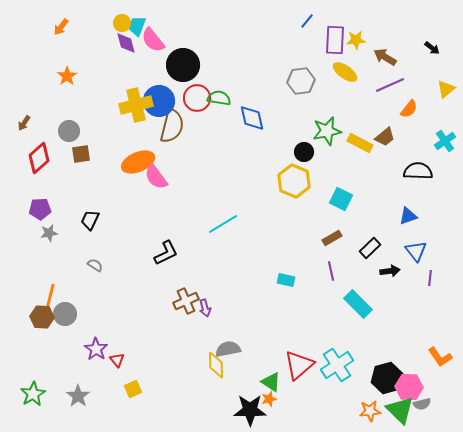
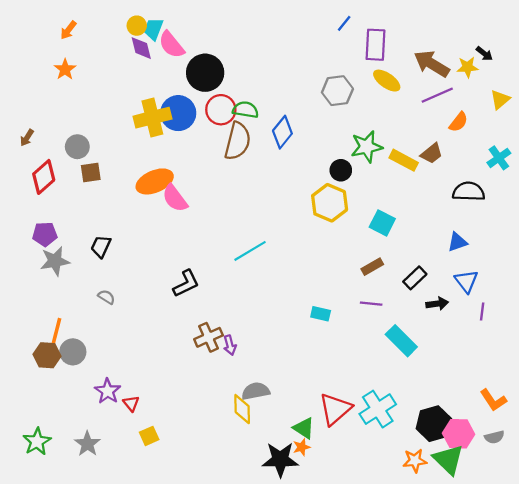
yellow star: (356, 40) -> (467, 67), moved
brown arrow: (385, 57) -> (432, 64), size x1.4
orange star: (67, 76) -> (65, 69), moved
blue diamond: (252, 118) -> (282, 132), turned 52
brown semicircle: (172, 126) -> (238, 141), moved
gray star: (49, 233) -> (55, 261), size x1.5
purple line: (331, 271) -> (371, 304), turned -72
gray semicircle: (422, 404) -> (494, 437), moved

